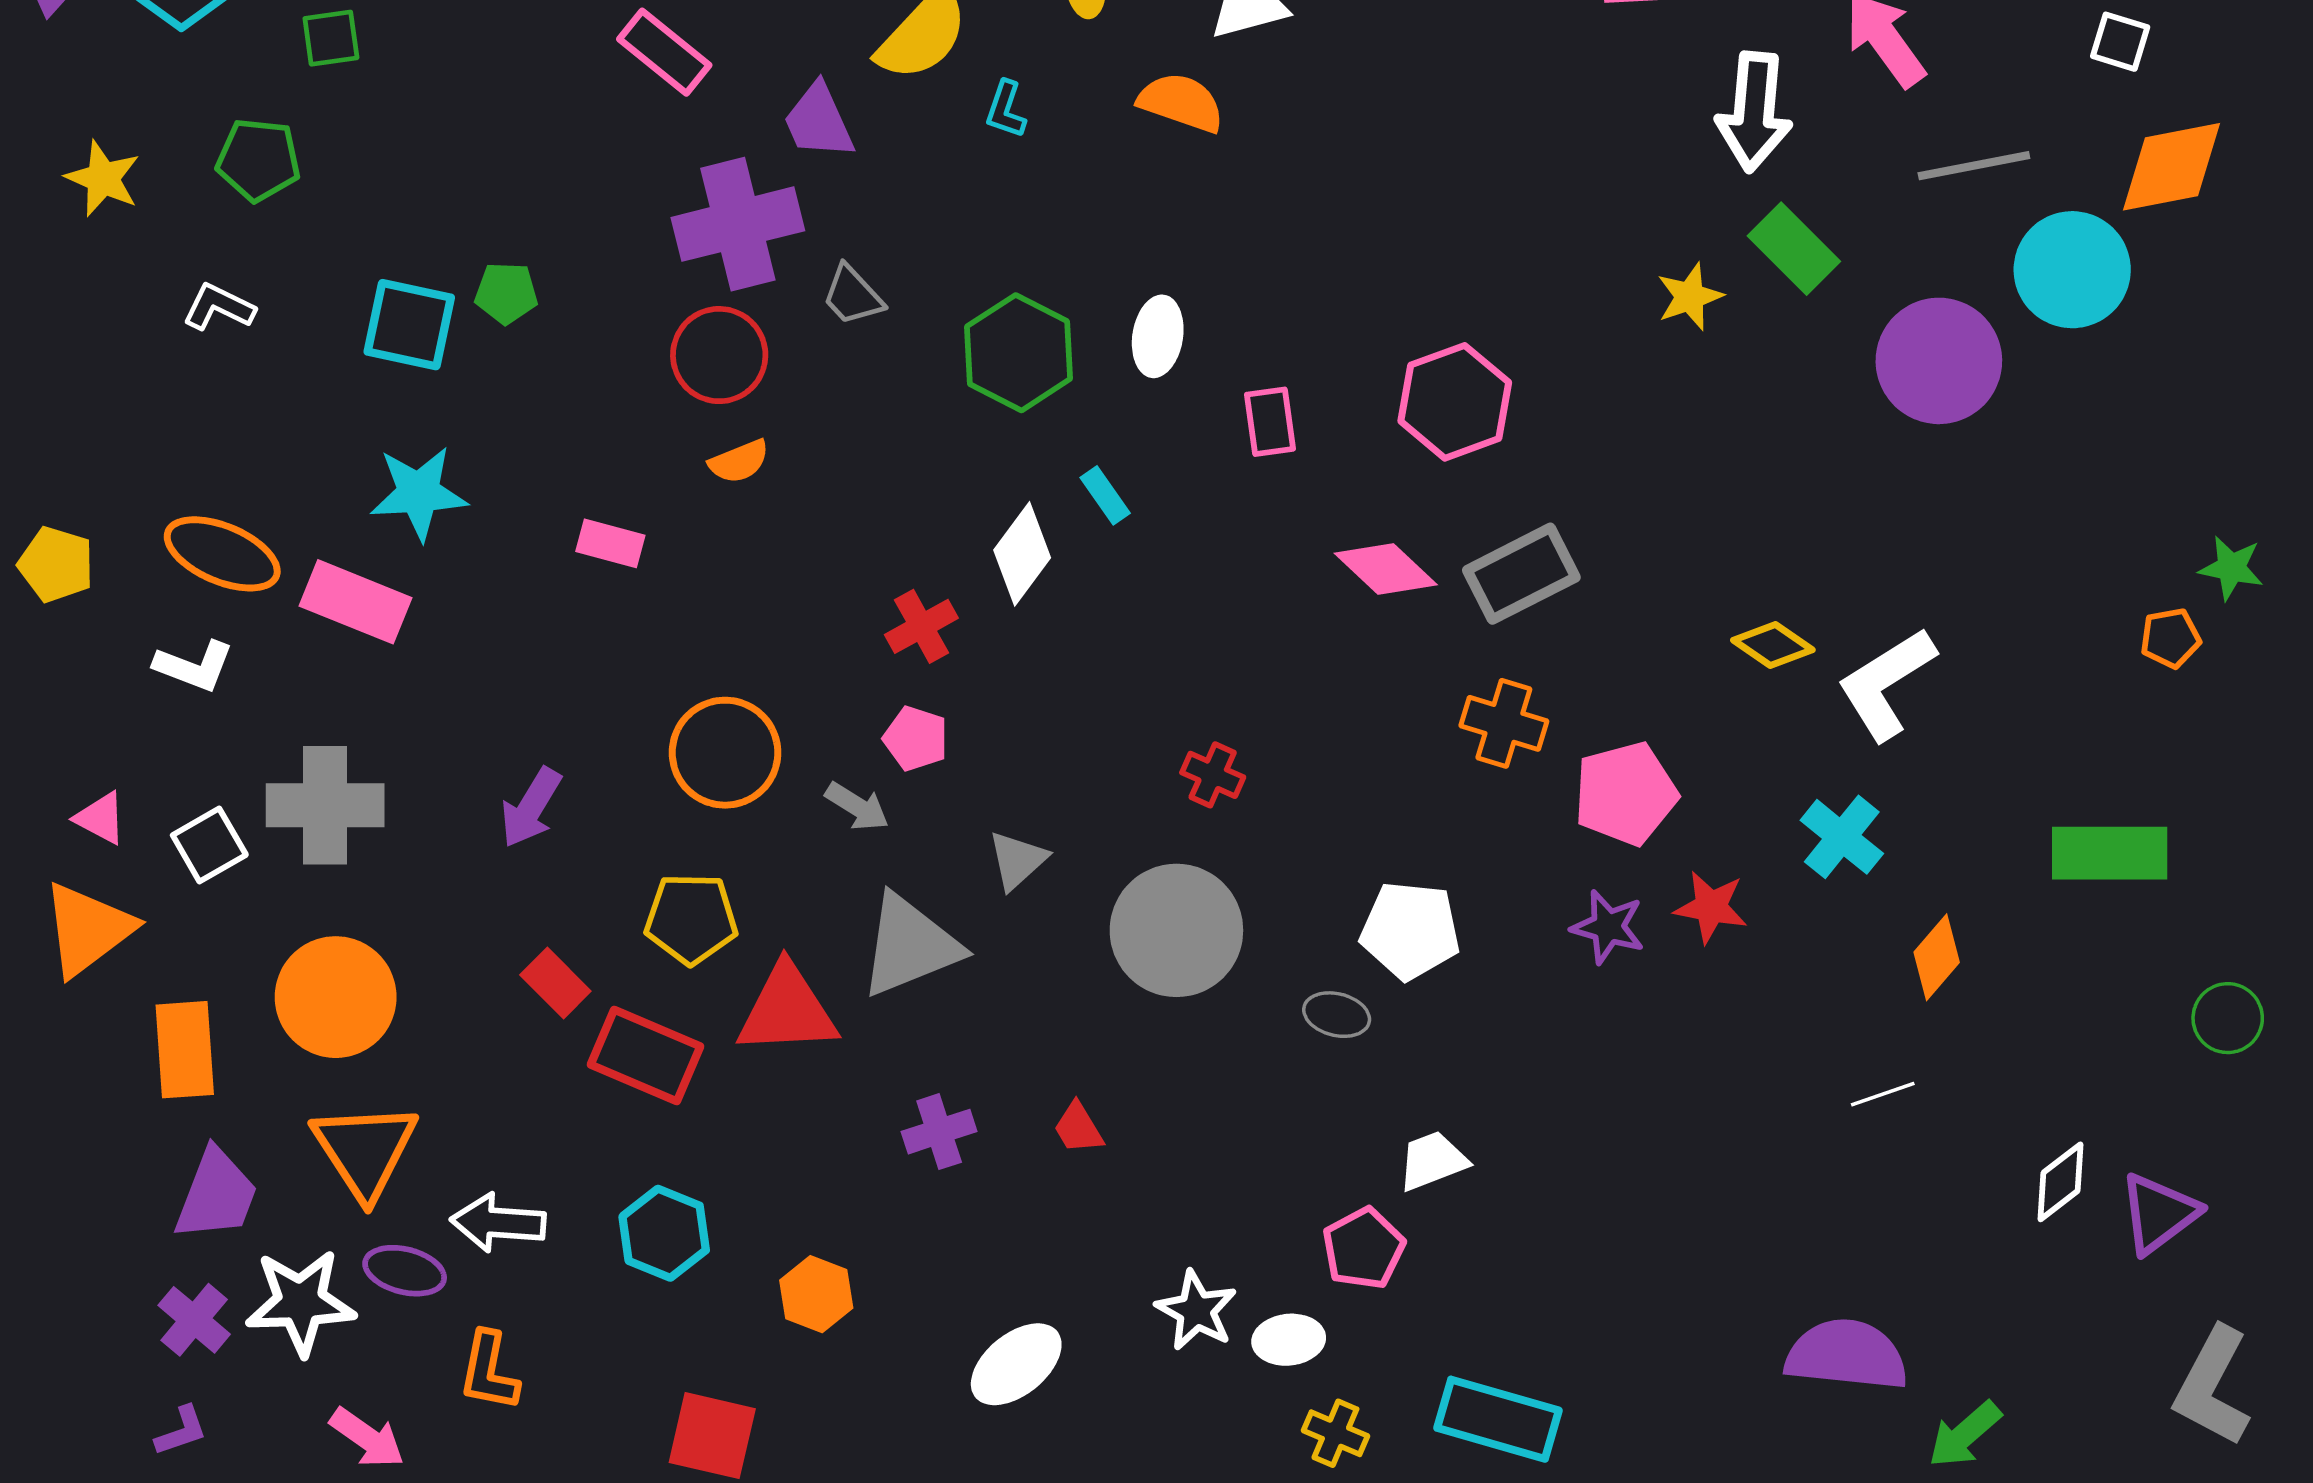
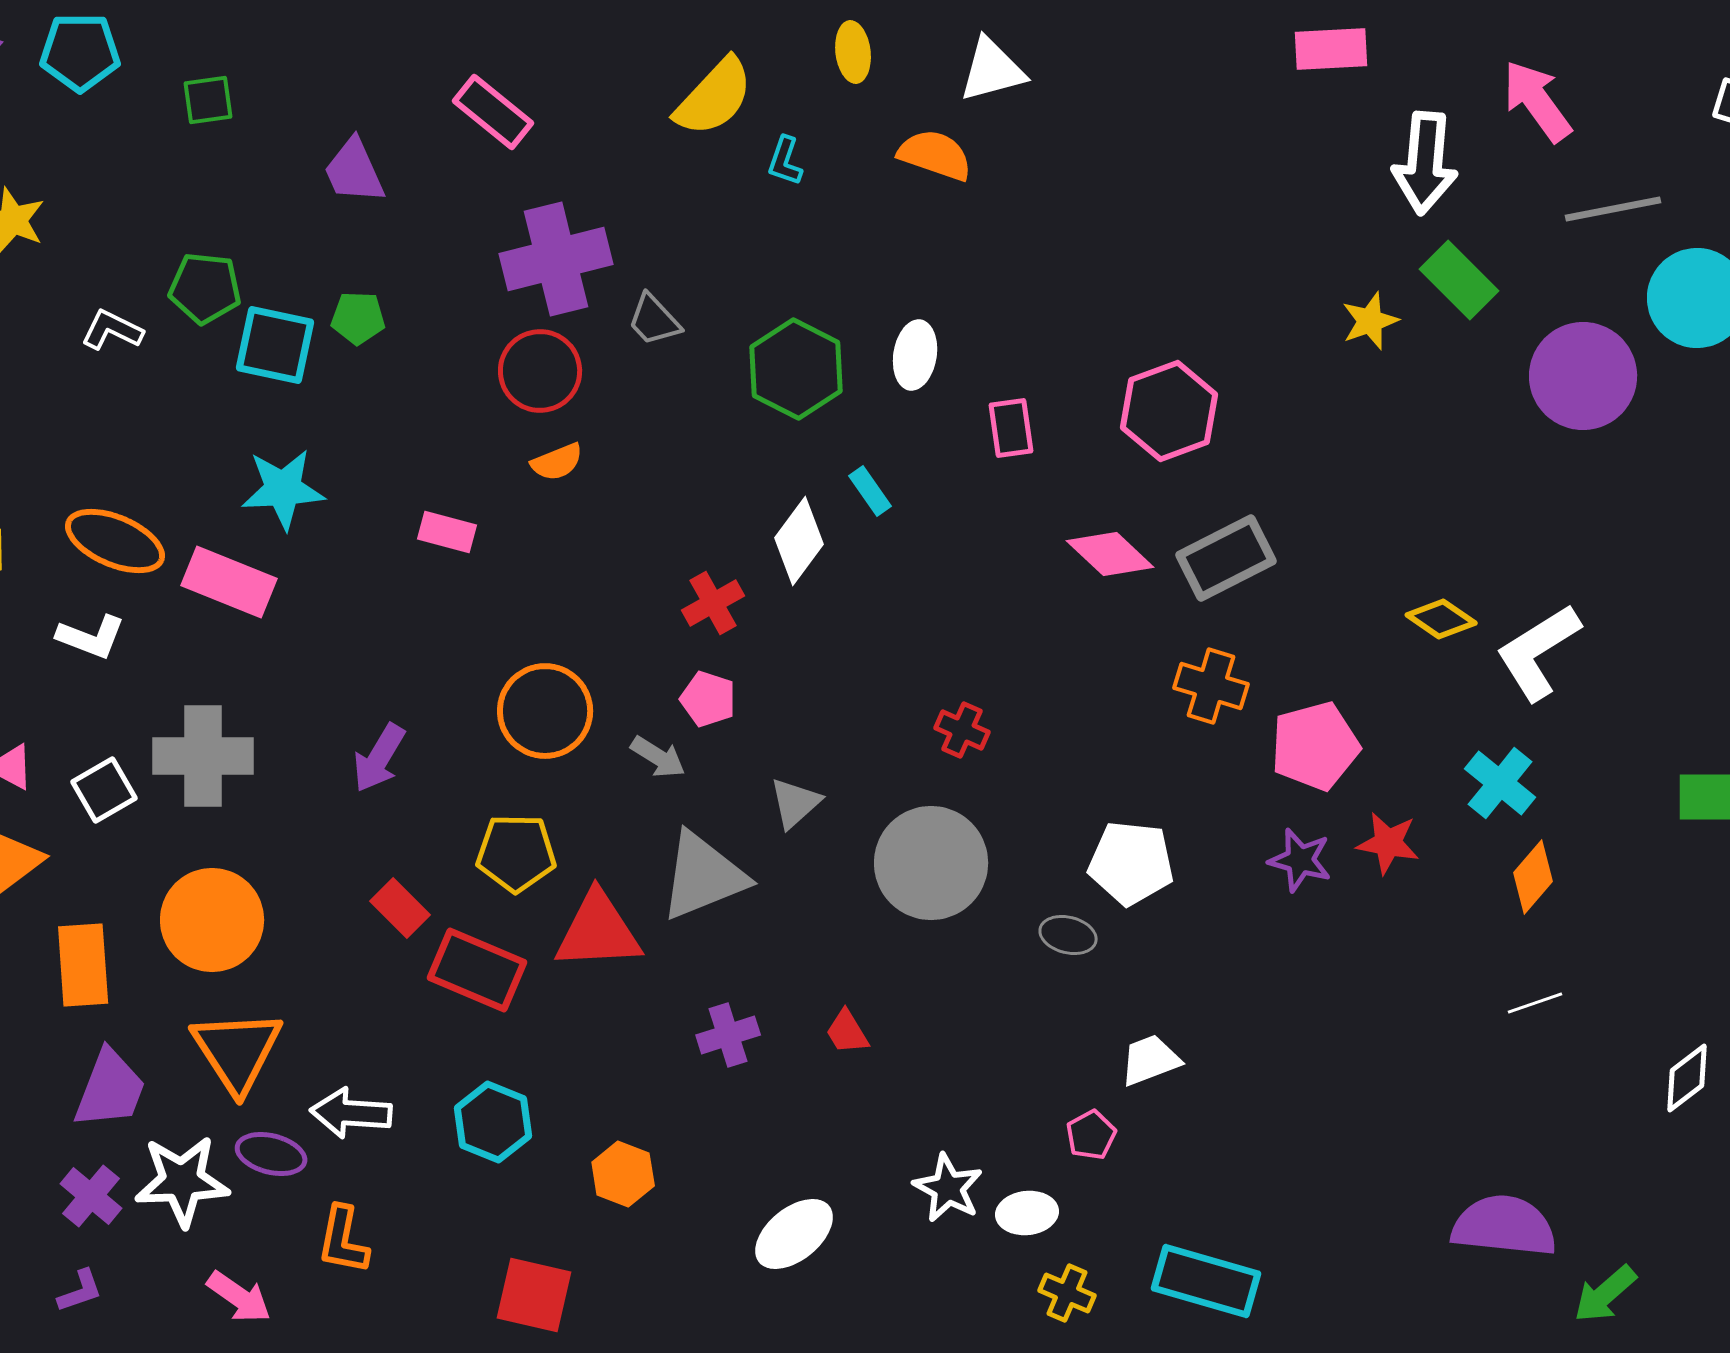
purple trapezoid: (819, 121) -> (354, 171), moved
green pentagon: (258, 160) -> (205, 288), moved
orange diamond: (1937, 957) -> (1533, 877), moved
pink pentagon: (1364, 1248) -> (1091, 1135), size x0.7

